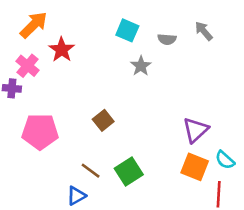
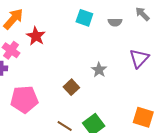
gray star: (141, 66) -> (99, 70), moved
purple triangle: (196, 130) -> (139, 58), moved

